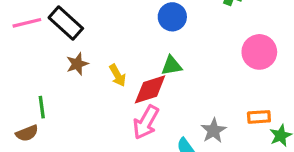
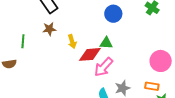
pink circle: (259, 52) -> (161, 61), moved
green line: (42, 107) -> (23, 41), moved
pink arrow: (146, 122) -> (104, 67), moved

